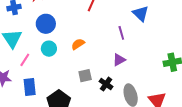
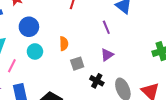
orange semicircle: (78, 44) -> (64, 44), turned 128
gray square: (85, 76) -> (77, 64), moved

